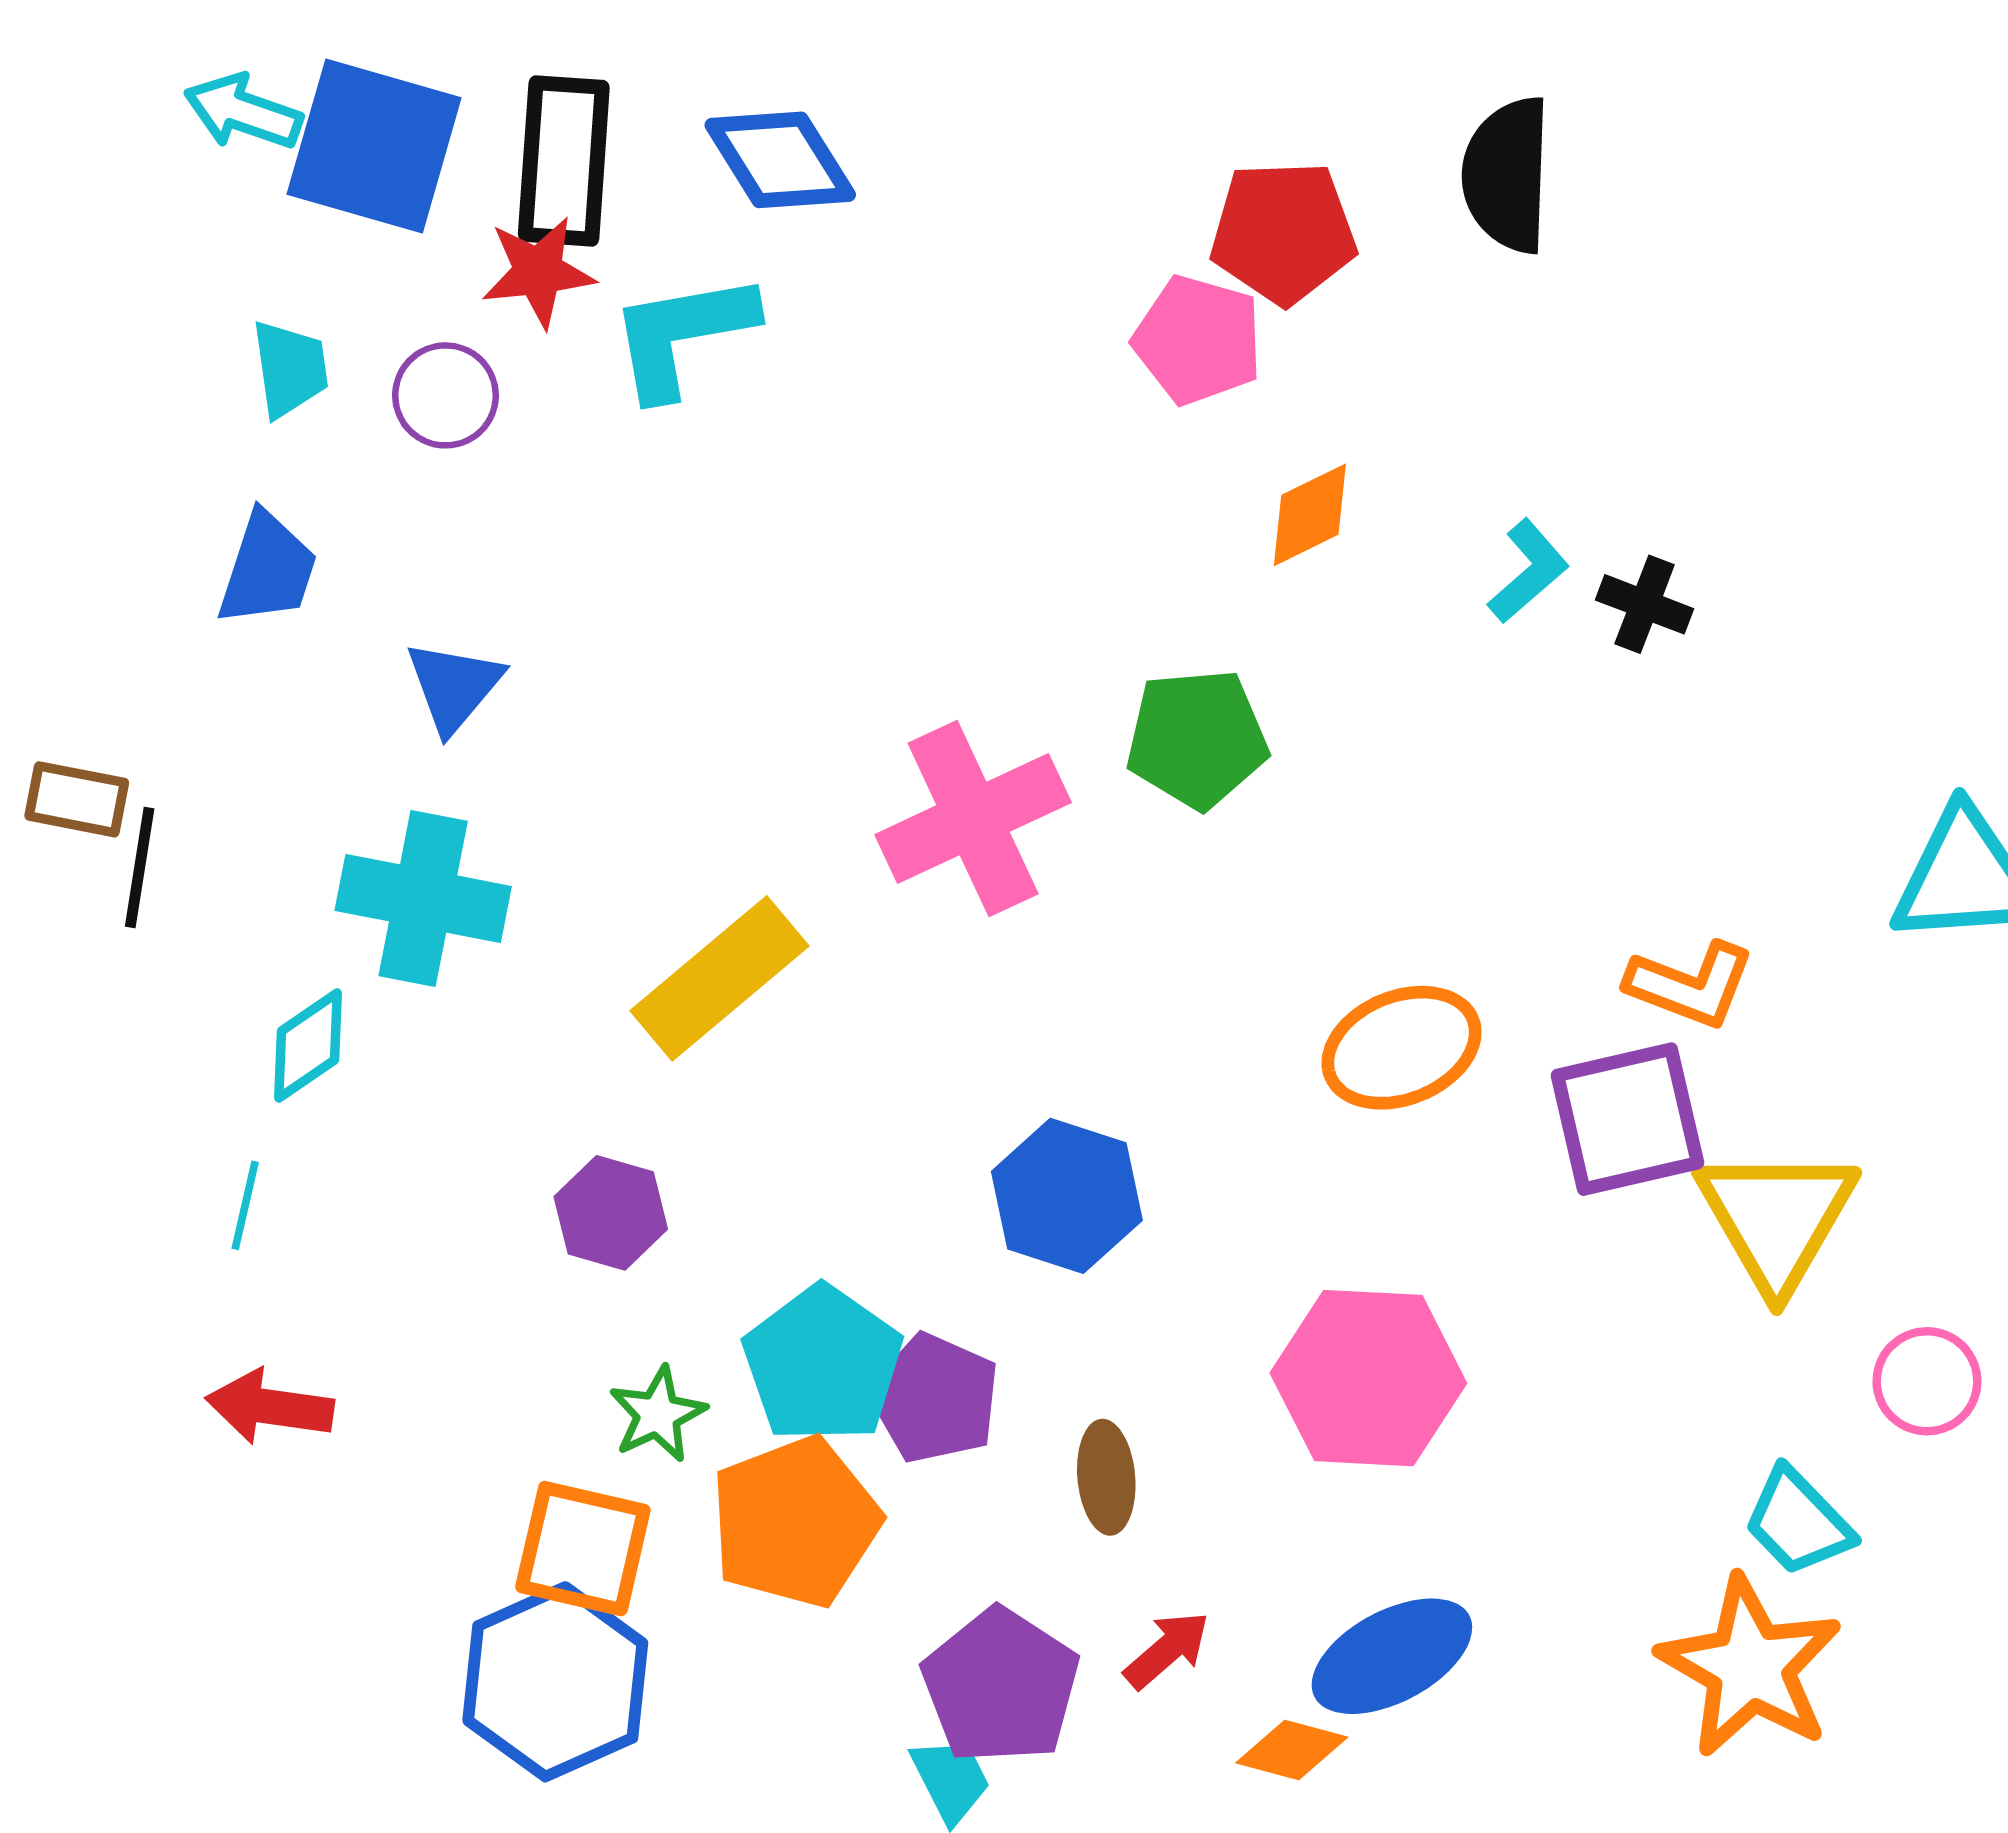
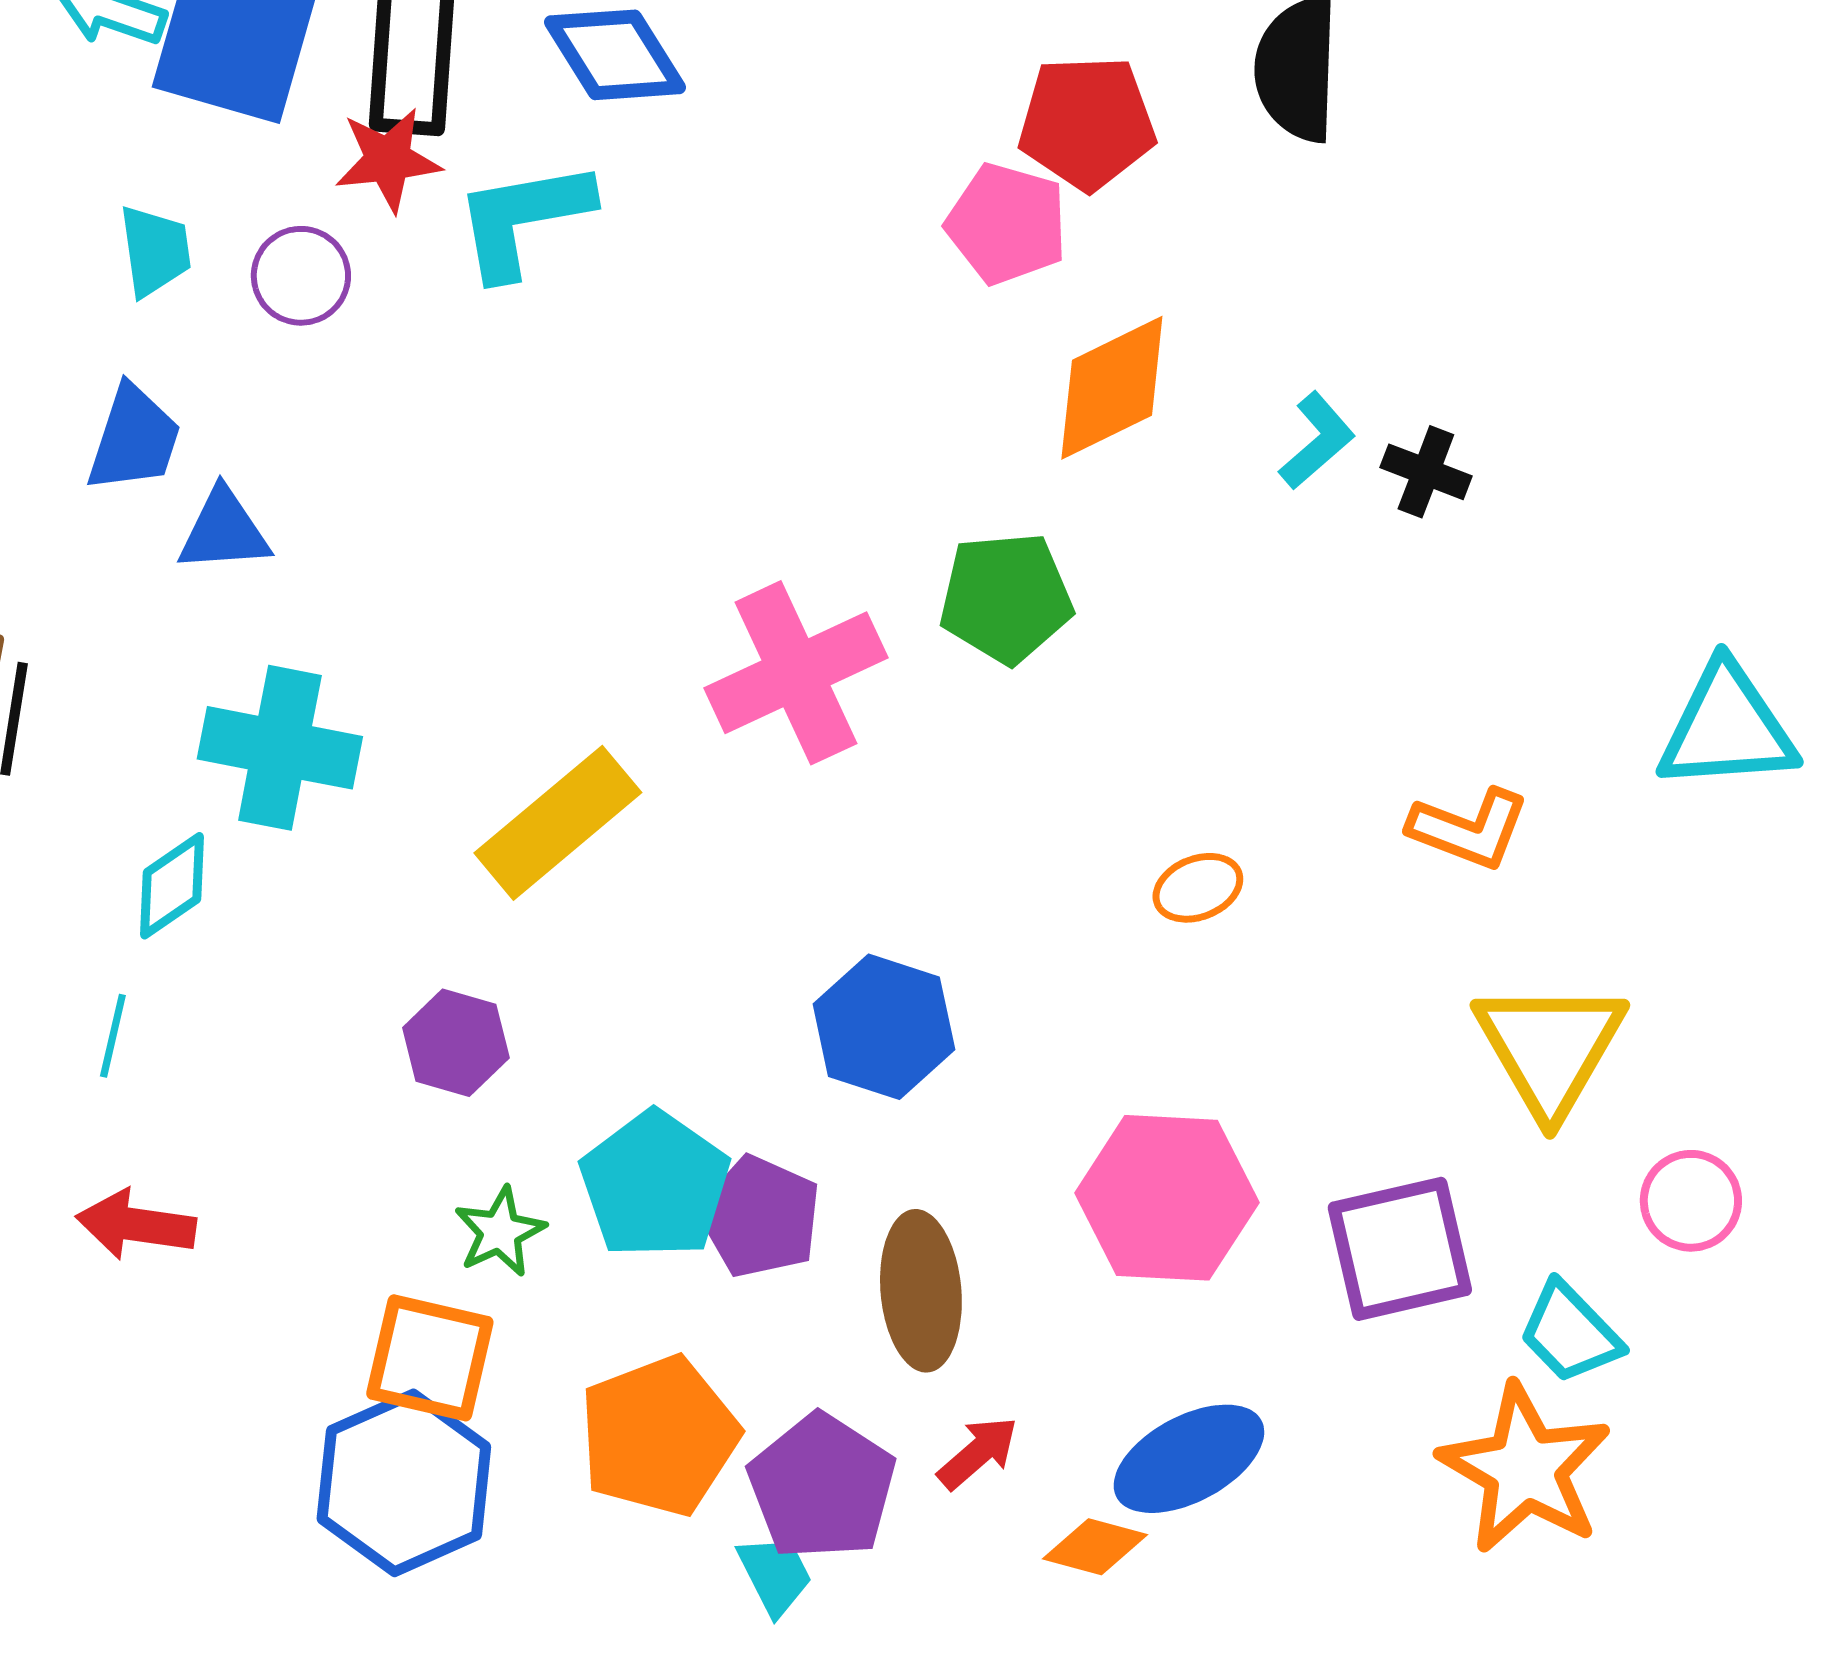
orange diamond: (1310, 515) -> (1112, 388), size x1.5
blue triangle: (454, 686) -> (224, 531), moved, turned 46
orange ellipse: (1402, 1048) -> (1198, 888), size x0.6
purple square: (1627, 1119) -> (1400, 1249), moved
brown ellipse: (1106, 1477) -> (921, 1291), size x1.5
orange pentagon: (795, 1522) -> (659, 1436), moved

